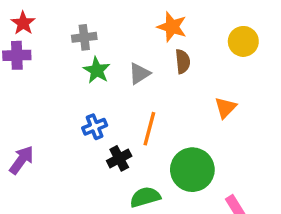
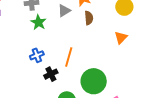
gray triangle: (139, 74) -> (64, 11), moved
orange triangle: (225, 108) -> (121, 38), moved

